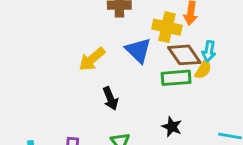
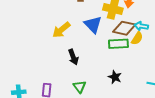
cyan arrow: (209, 51) -> (141, 26), turned 88
brown diamond: (184, 55) -> (124, 28), turned -45

